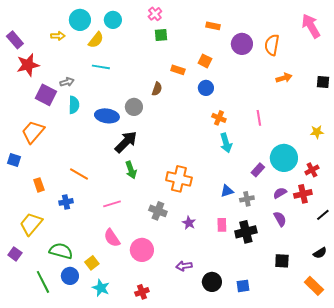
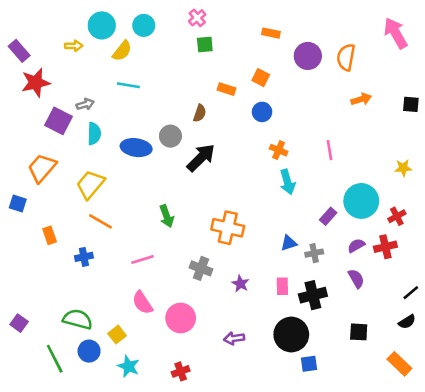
black arrow: (126, 142) -> (201, 158), moved
black line: (323, 215) -> (411, 293), moved
yellow trapezoid: (31, 224) -> (90, 184), moved
black circle: (212, 282) -> (291, 335), moved, size x1.4

